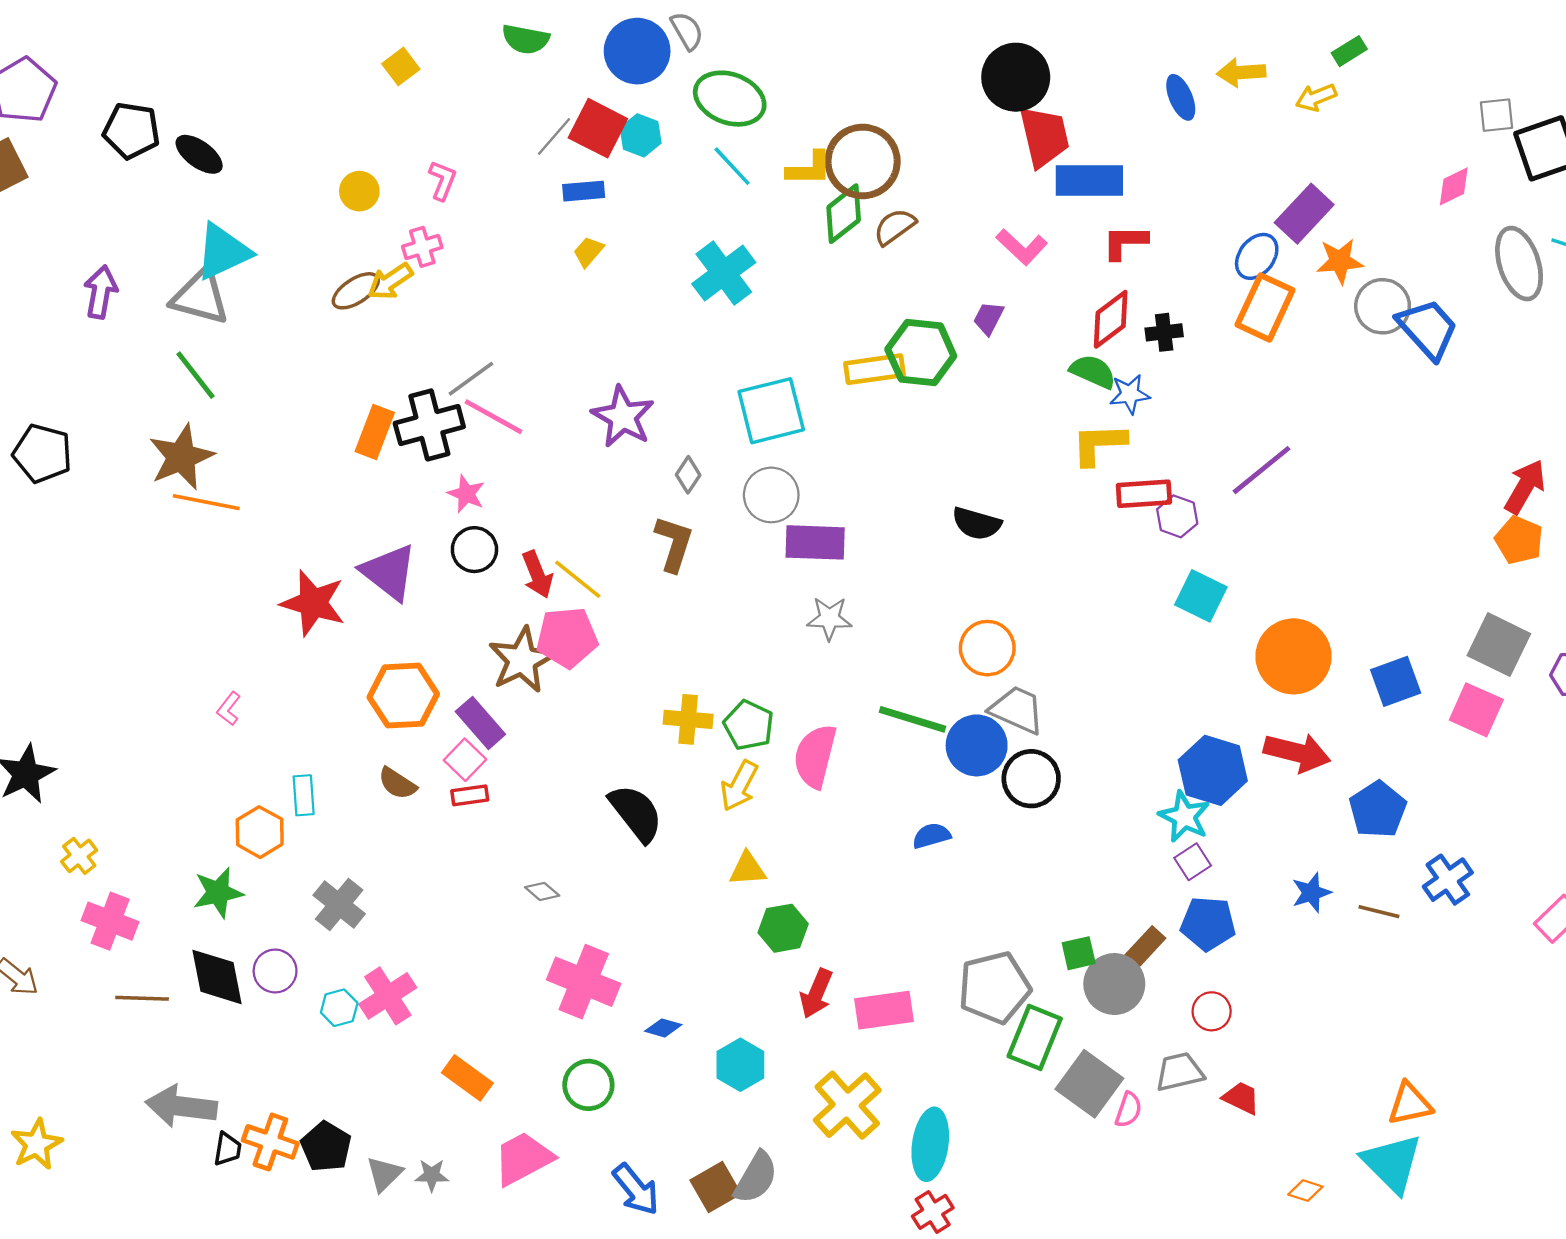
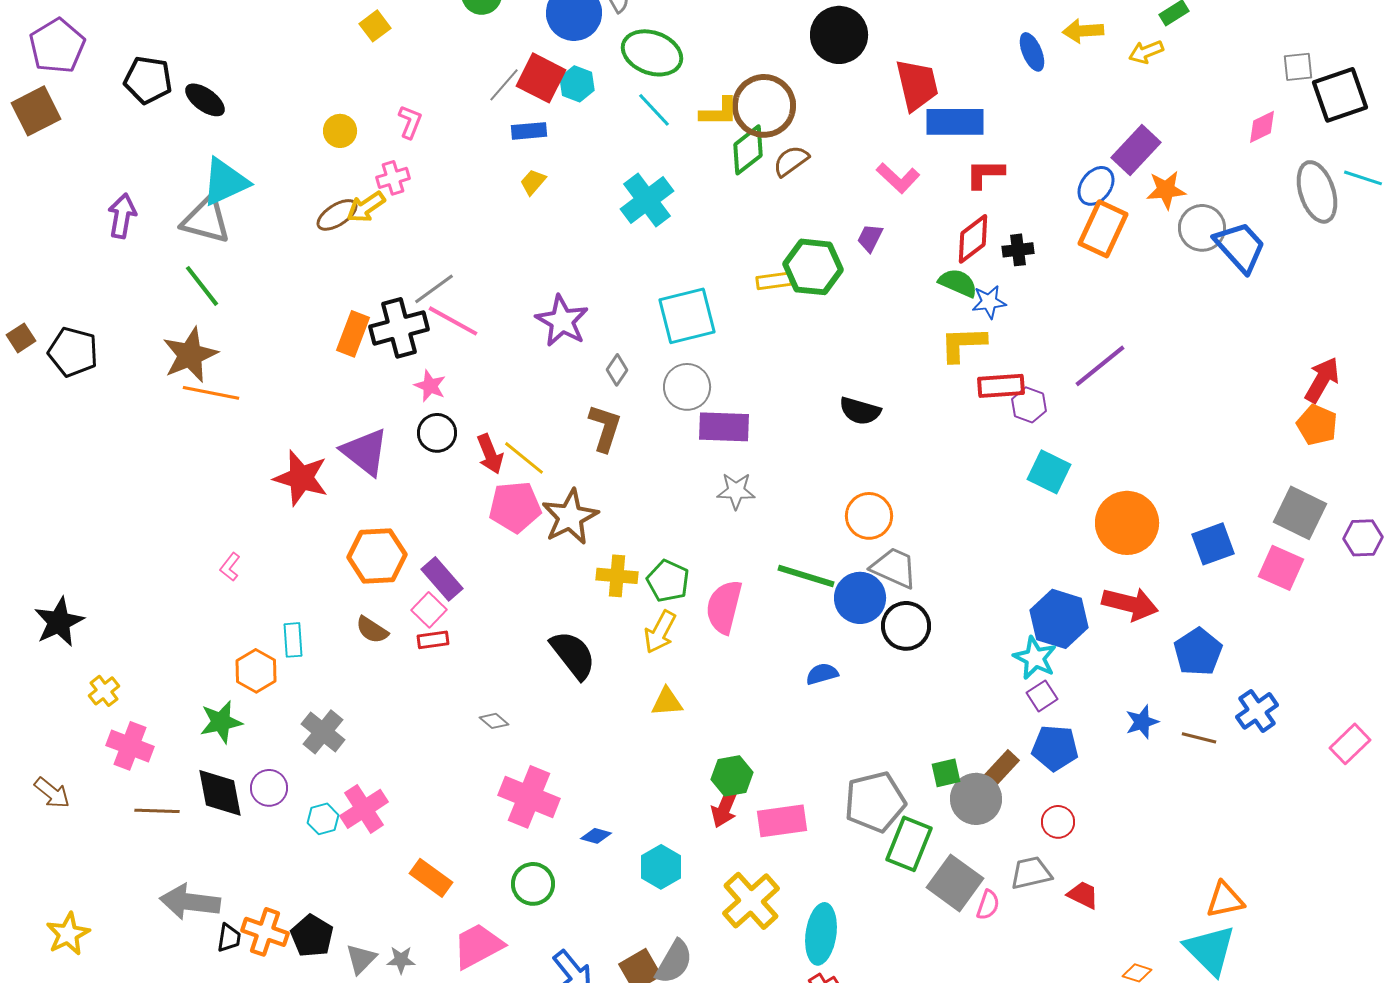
black circle: (1016, 77) -> (839, 35), moved
yellow rectangle: (874, 369) -> (774, 281), size x0.7
brown star: (522, 660) -> (570, 517), moved
green hexagon: (783, 928) -> (732, 776), moved

